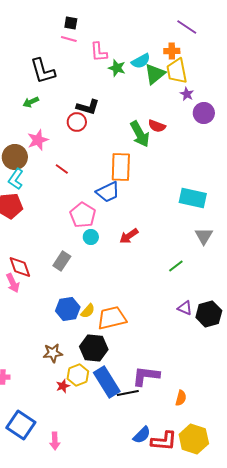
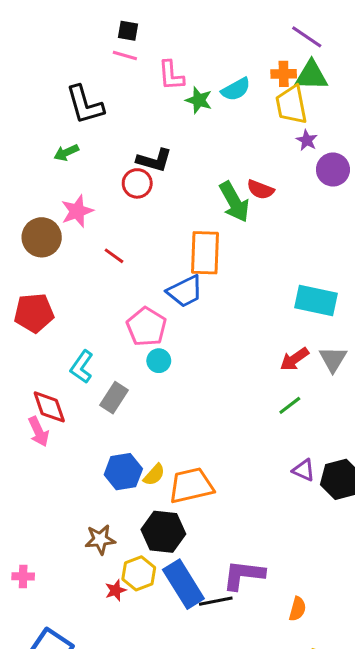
green triangle: (155, 74) -> (311, 75), moved, turned 40
cyan L-shape: (16, 179) -> (82, 367), moved
red arrow: (129, 236) -> (294, 359), moved

